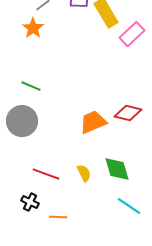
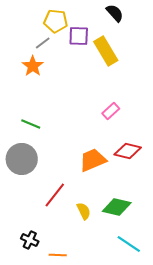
pink rectangle: (132, 34) -> (111, 111), moved, size x0.7
green diamond: (117, 169) -> (117, 207), turned -60
red line: (46, 174) -> (55, 195), moved, turned -72

